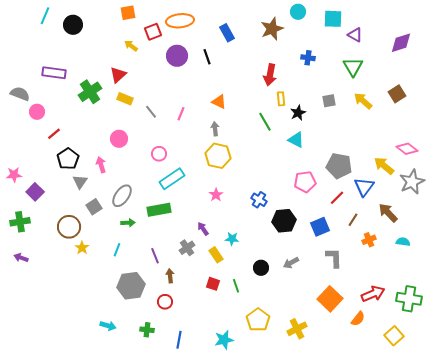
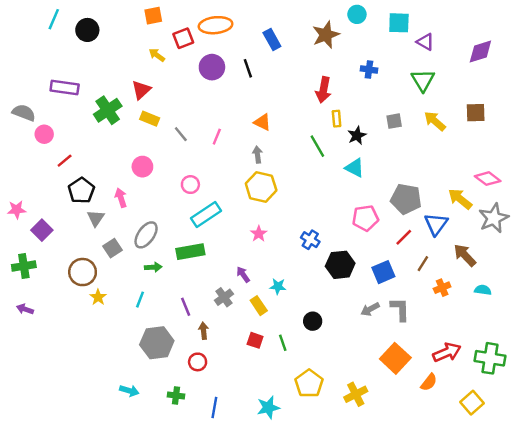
brown square: (397, 94) -> (476, 113), turned 30
gray arrow: (291, 263) -> (370, 309), moved

